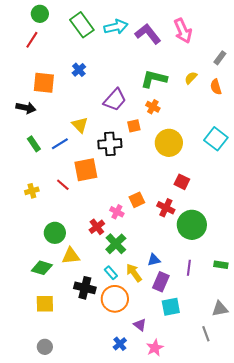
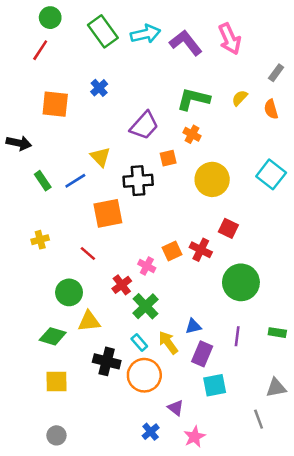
black arrow: (26, 108) -> (19, 143), moved
red line: (63, 185) -> (88, 253), moved
red cross: (166, 208) -> (201, 250), moved

